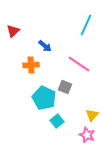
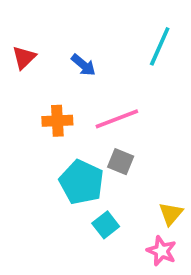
blue arrow: (45, 46) -> (83, 65), moved
pink line: (79, 64) -> (117, 119), moved, turned -55

